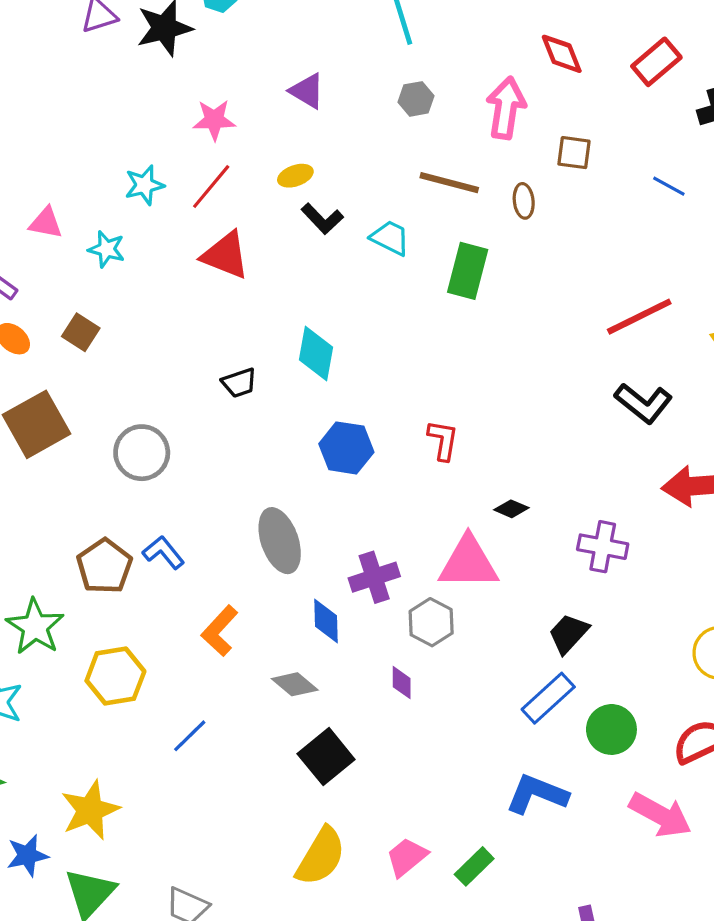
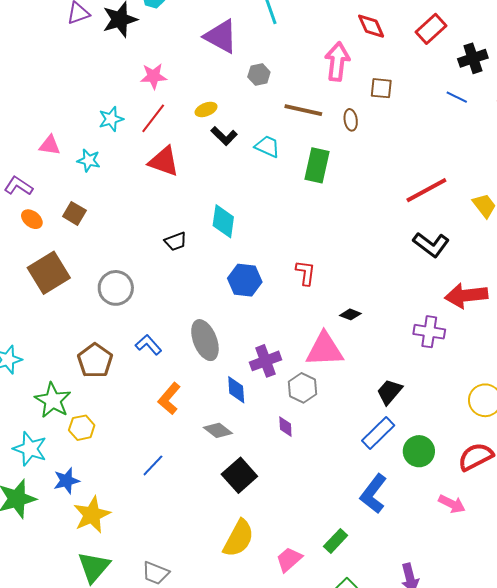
purple triangle: (307, 91) -> (221, 36), moved, size x1.5
gray hexagon: (416, 99) -> (259, 75), moved
blue line: (669, 186) -> (457, 97), moved
purple cross: (603, 547) -> (429, 332), moved
blue L-shape: (163, 552) -> (148, 345), moved
yellow hexagon: (115, 676) -> (82, 428), moved, size x0.7
blue L-shape: (537, 794) -> (373, 494), turned -72
pink arrow: (660, 815) -> (452, 504), size x0.7
blue star: (27, 855) -> (66, 481), moved
pink trapezoid: (407, 857) -> (289, 559), moved

